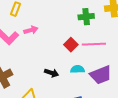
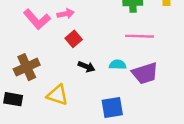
red square: (71, 45) -> (74, 39), moved

